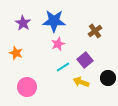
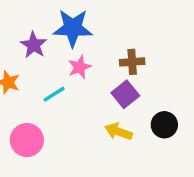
purple star: (23, 23) -> (34, 45), moved
brown cross: (95, 31) -> (132, 62), moved, turned 32
cyan line: (63, 67) -> (54, 94), moved

